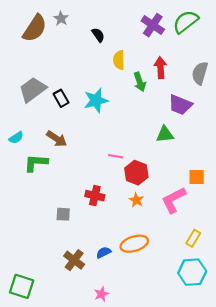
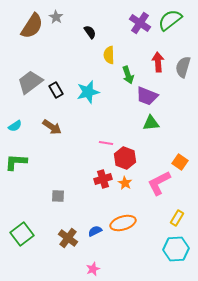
red arrow: (160, 68) -> (158, 62), moved
purple trapezoid: (180, 105) -> (147, 96), moved
green L-shape: (36, 163) -> (16, 162), moved
orange square: (197, 177) -> (180, 162), turned 35
red cross: (95, 196) -> (103, 179), moved, turned -30
green square: (22, 286) -> (22, 234), moved, turned 35

